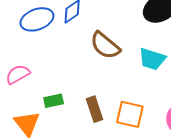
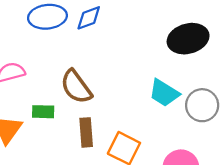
brown semicircle: (105, 46) -> (76, 87), moved

